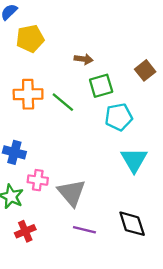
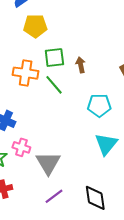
brown arrow: (84, 59) -> (81, 65), moved, turned -119
green square: (101, 86) -> (54, 58), moved
purple line: (84, 230) -> (54, 196), turned -60

